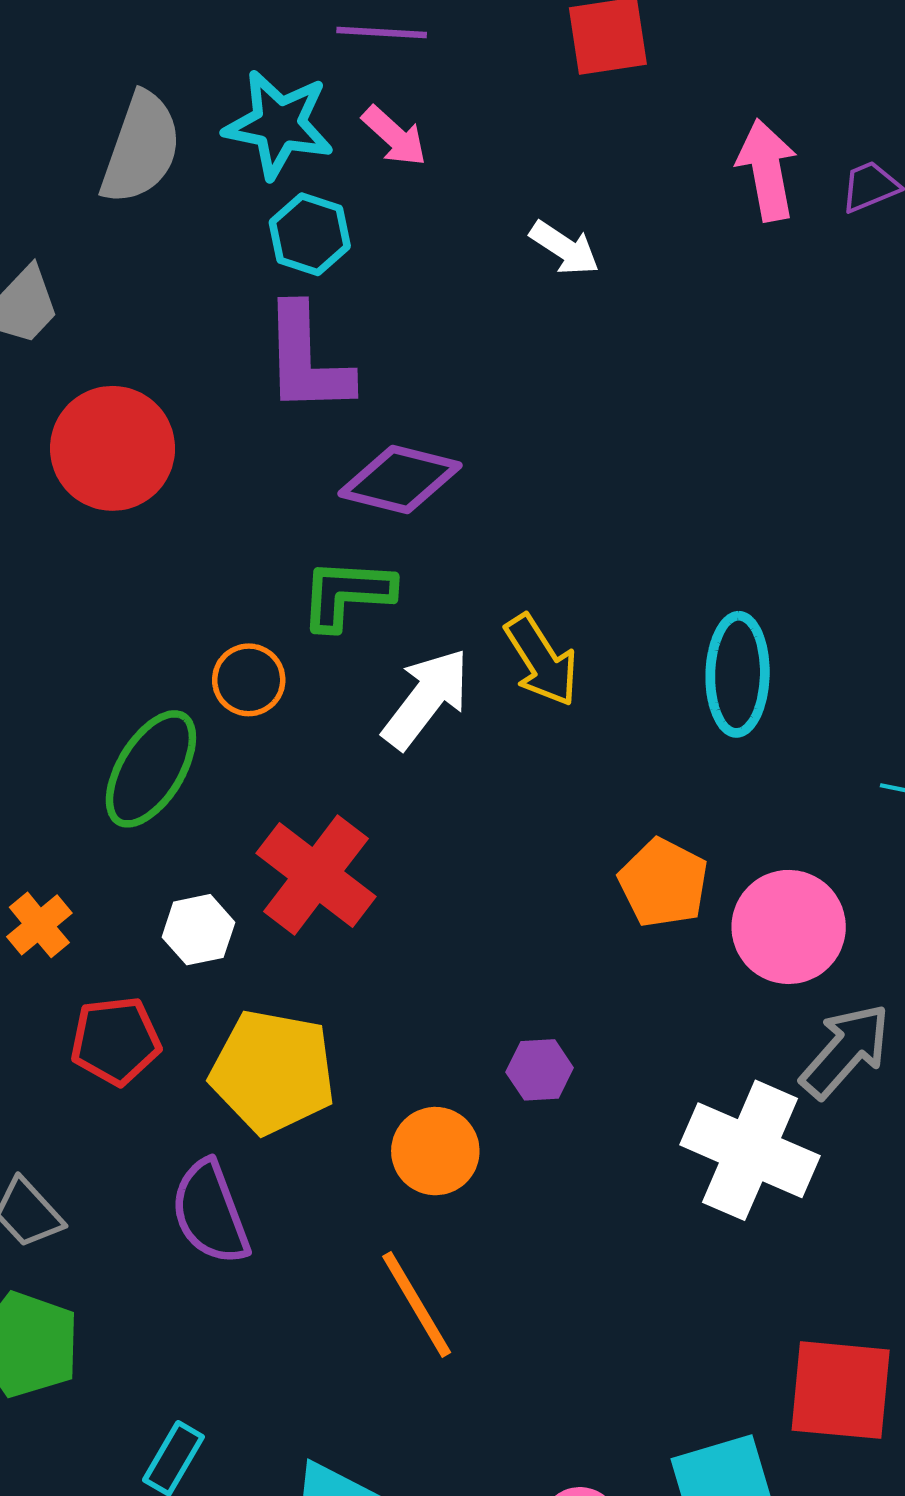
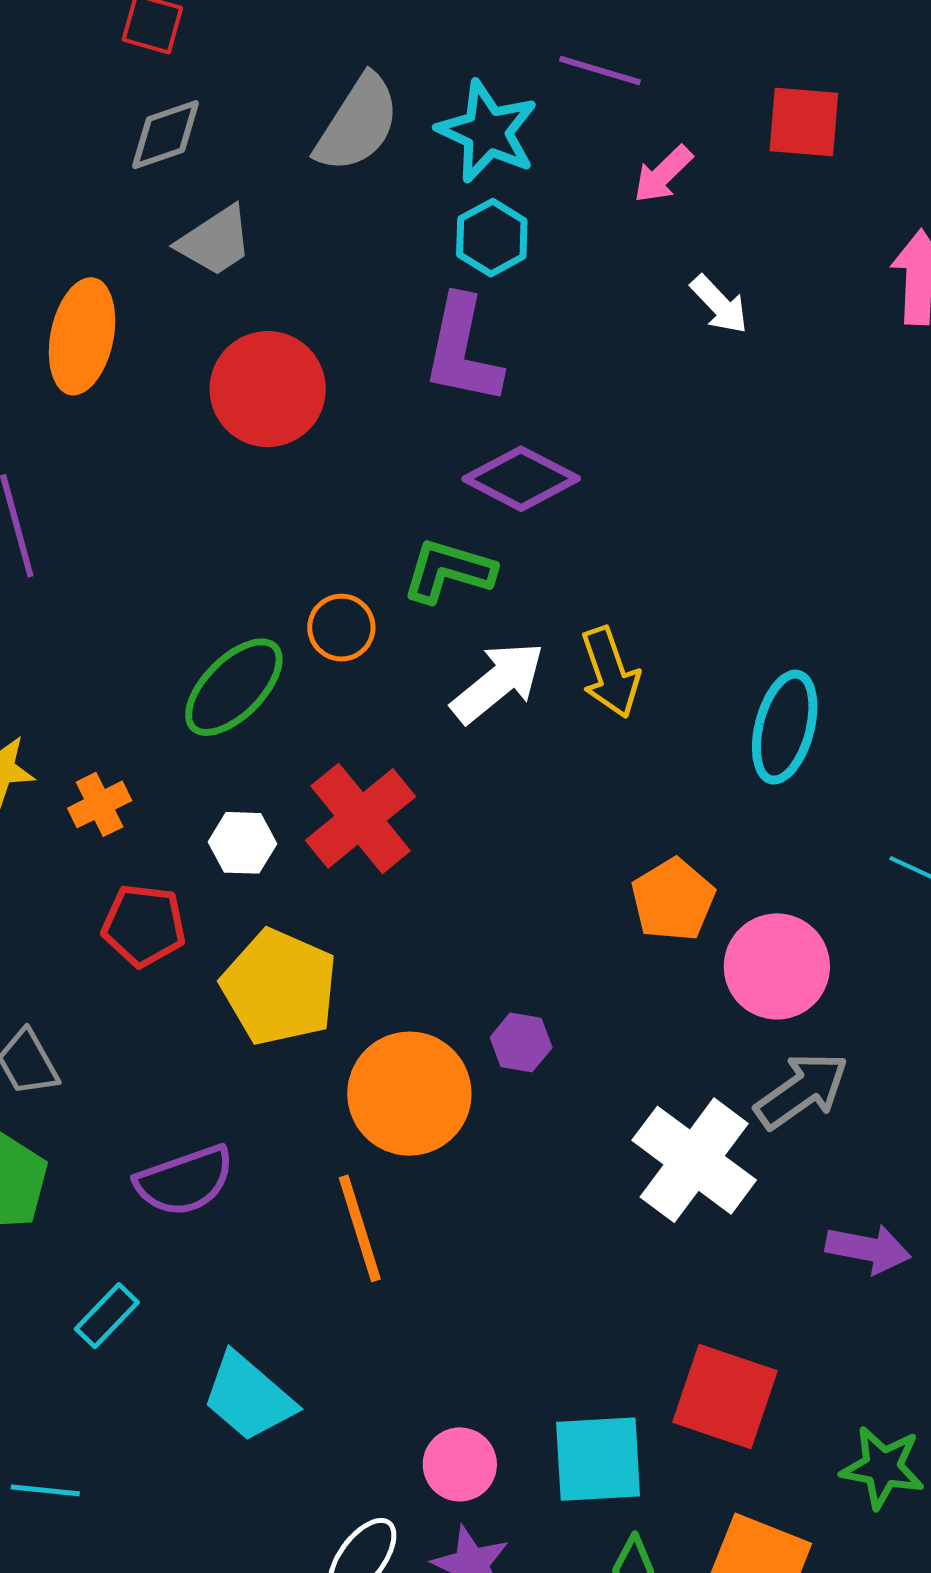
pink arrow: (394, 136) -> (663, 174), moved, turned 80
orange circle: (435, 1151) -> (409, 1094), size x1.5
purple semicircle: (210, 1213) -> (185, 1181), moved, turned -102

